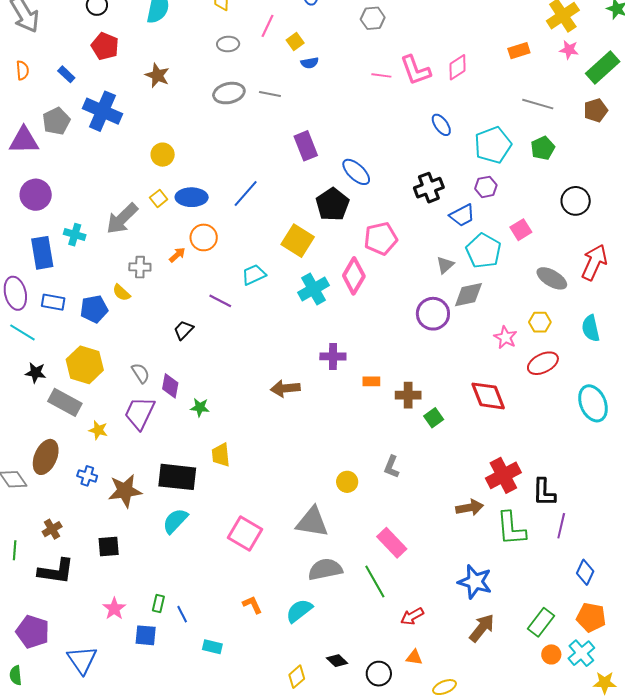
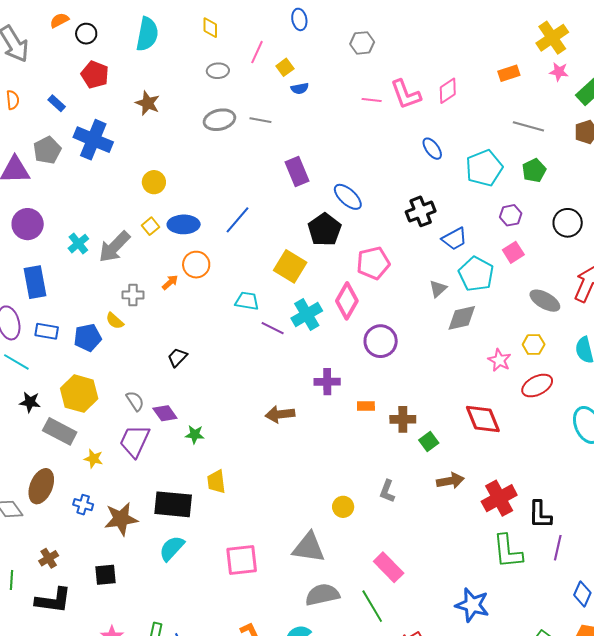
purple hexagon: (486, 187) -> (511, 215), moved
cyan cross: (75, 235) -> (78, 244), moved, turned 35
cyan trapezoid: (254, 275) -> (247, 301), turned 35
purple line: (220, 301) -> (273, 328), moved
purple circle: (433, 314) -> (381, 341), moved
purple diamond: (170, 386) -> (165, 413), turned -45
brown arrow: (470, 508) -> (450, 481), moved
pink square: (245, 534) -> (242, 560), turned -36

